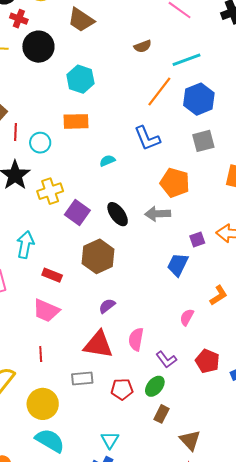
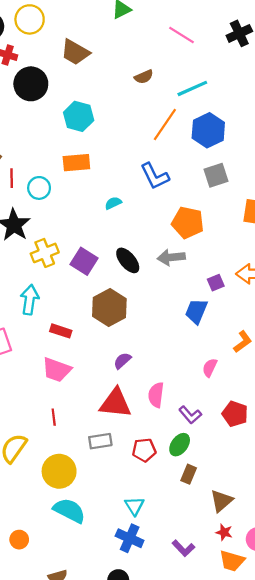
yellow cross: (50, 191) -> (45, 253), moved
brown triangle: (190, 440) -> (221, 501), turned 35

